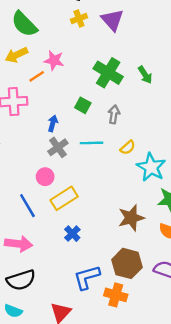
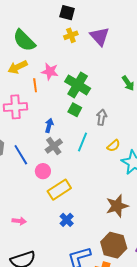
green cross: (108, 73) -> (78, 85), moved
orange line: (37, 76) -> (35, 85), turned -64
cyan line: (91, 143) -> (82, 142), turned -66
blue line: (27, 206) -> (21, 155), moved
pink arrow: (19, 244) -> (19, 221), moved, size x0.6

